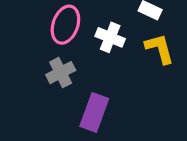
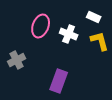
gray cross: (61, 73) -> (17, 60), moved

